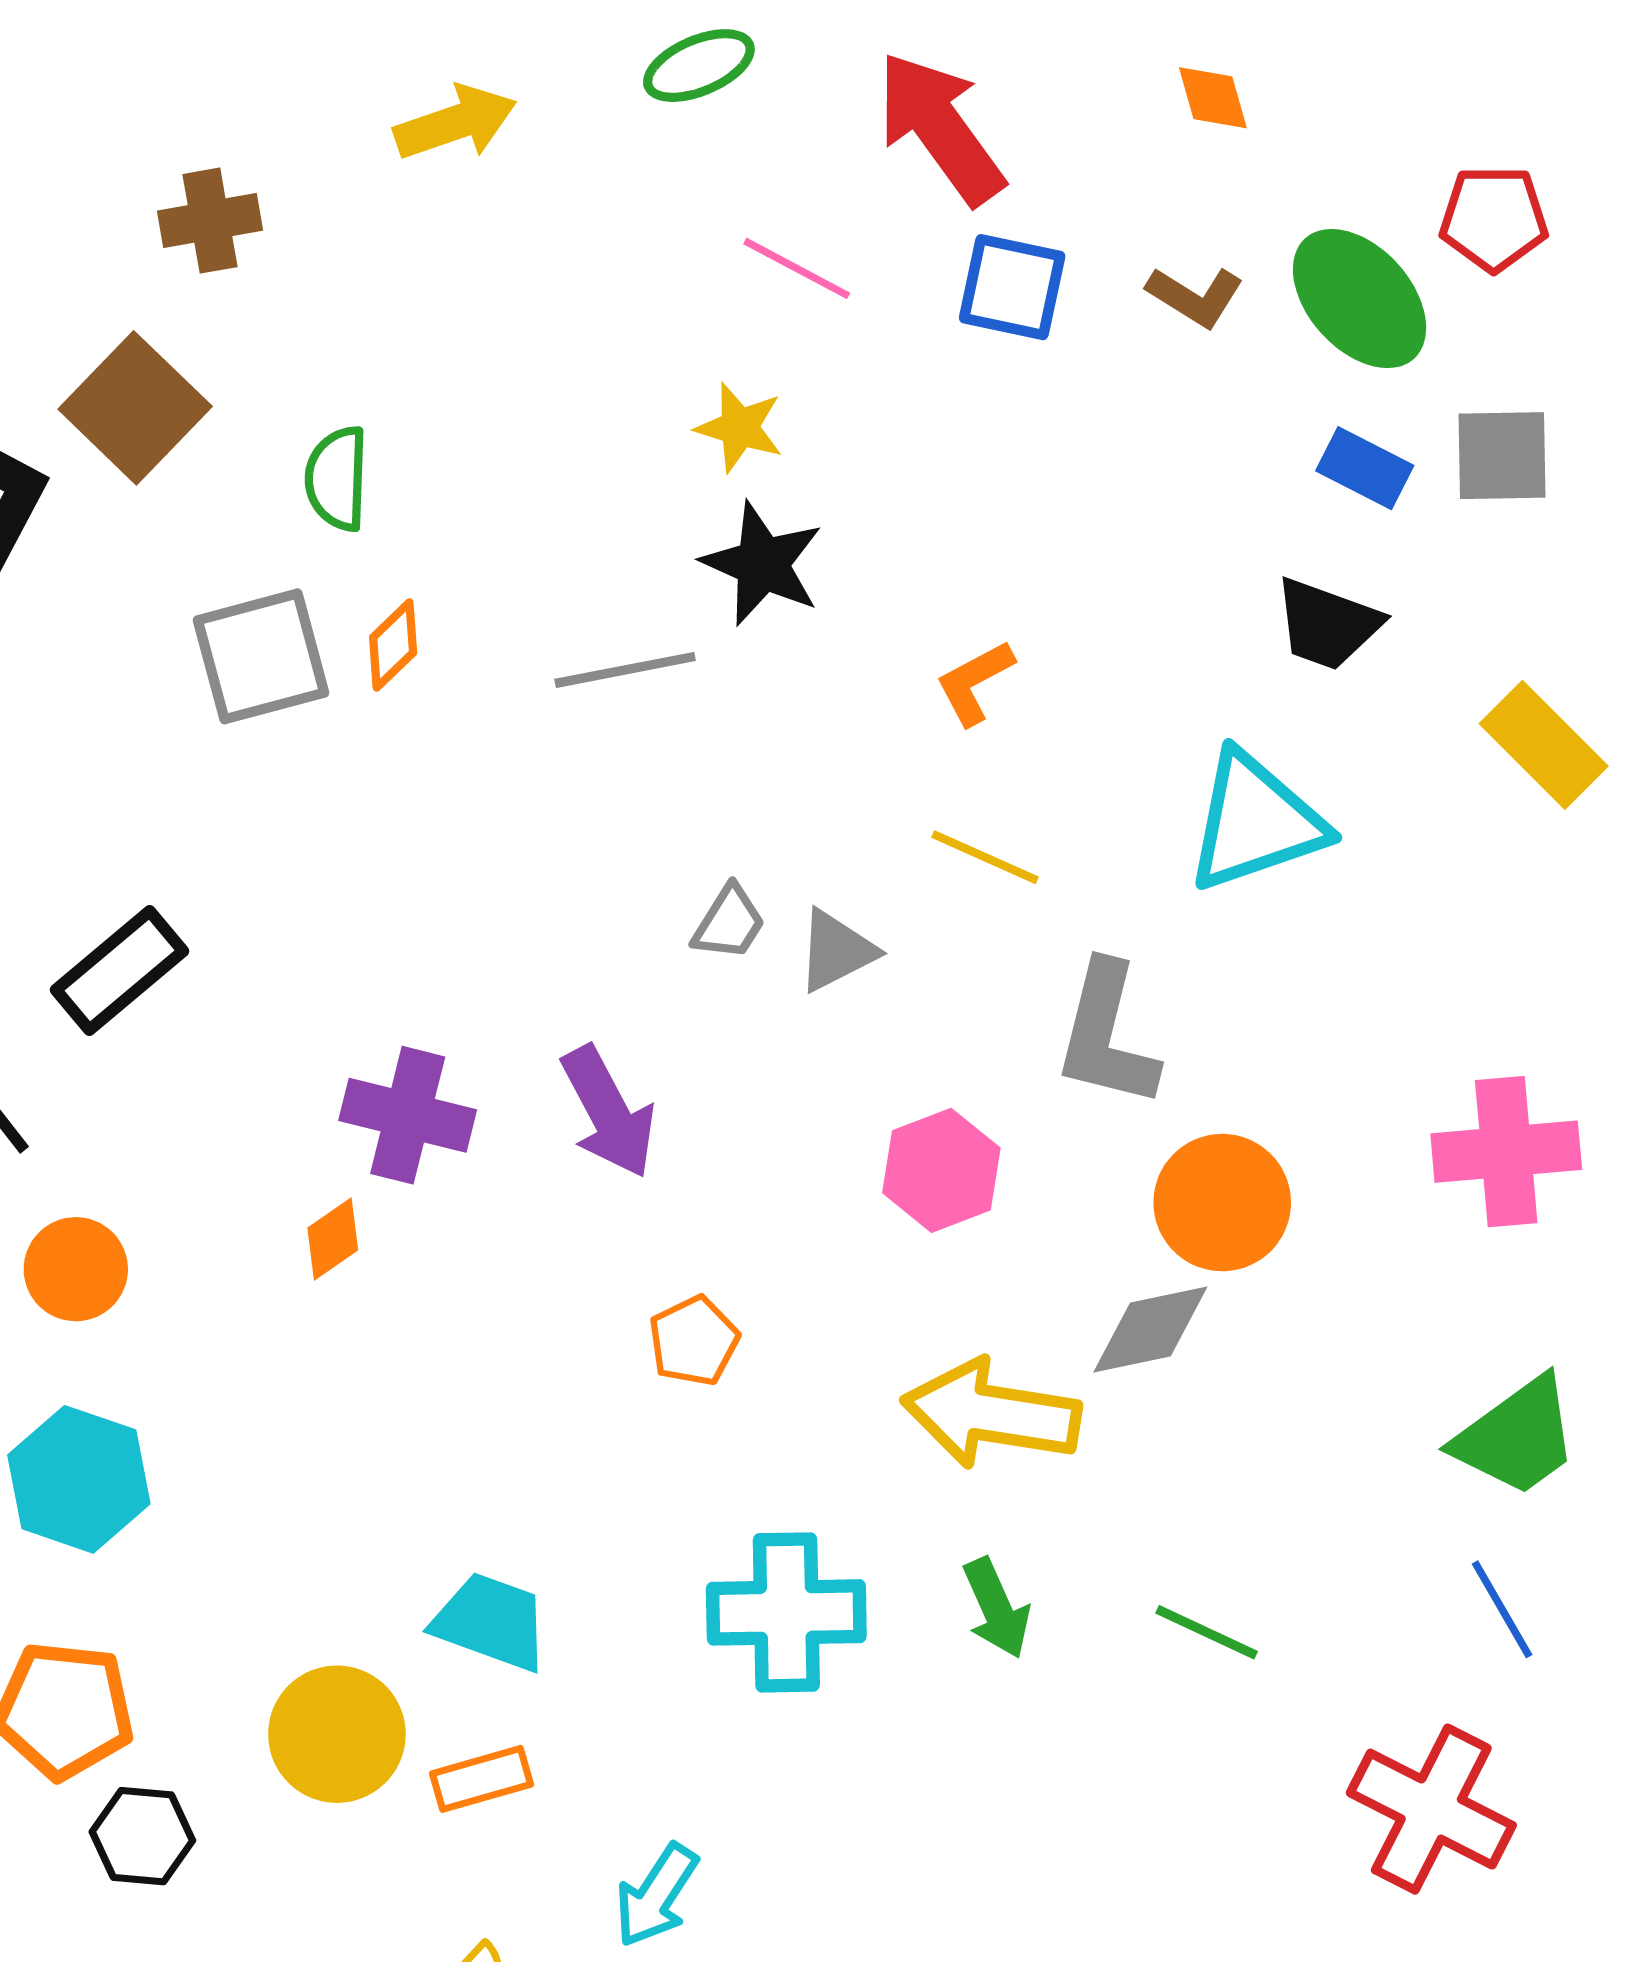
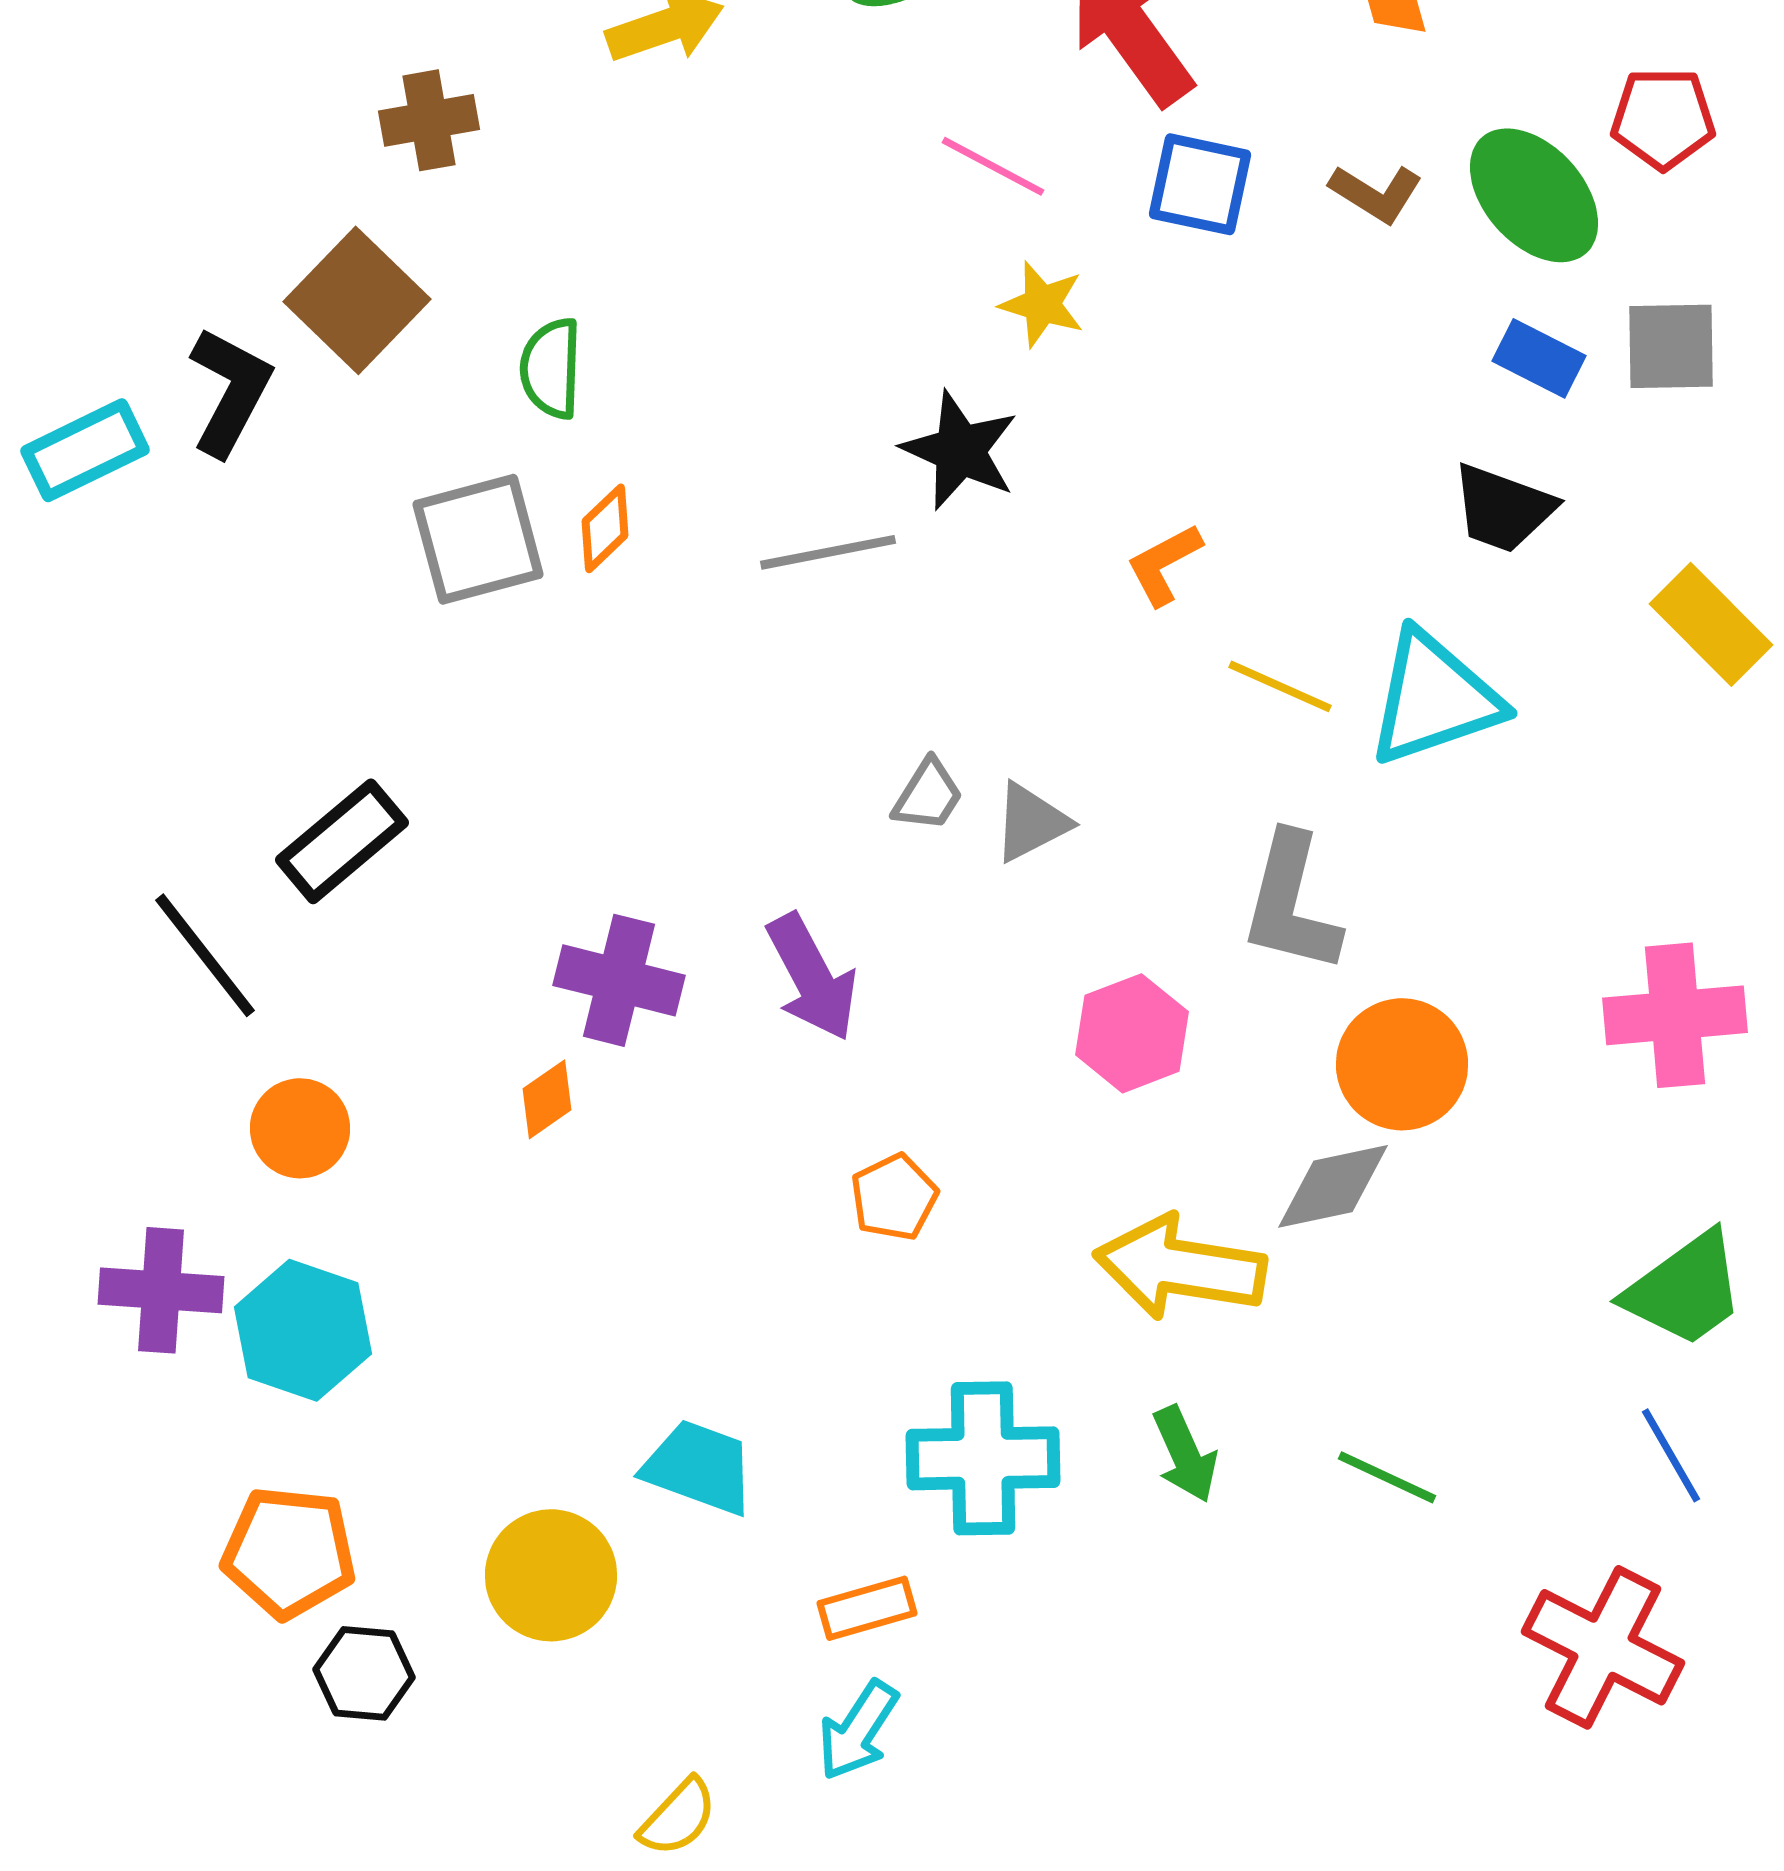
yellow star: (740, 428) -> (1042, 304), moved
yellow line: (985, 857) -> (1280, 686), moved
orange rectangle: (482, 1779) -> (867, 1608), moved

